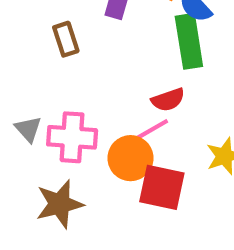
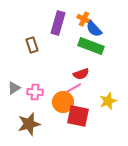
green rectangle: (189, 41) -> (91, 46), turned -60
gray triangle: (28, 129) -> (14, 88), turned 40
pink cross: (72, 137) -> (35, 92), size x0.7

